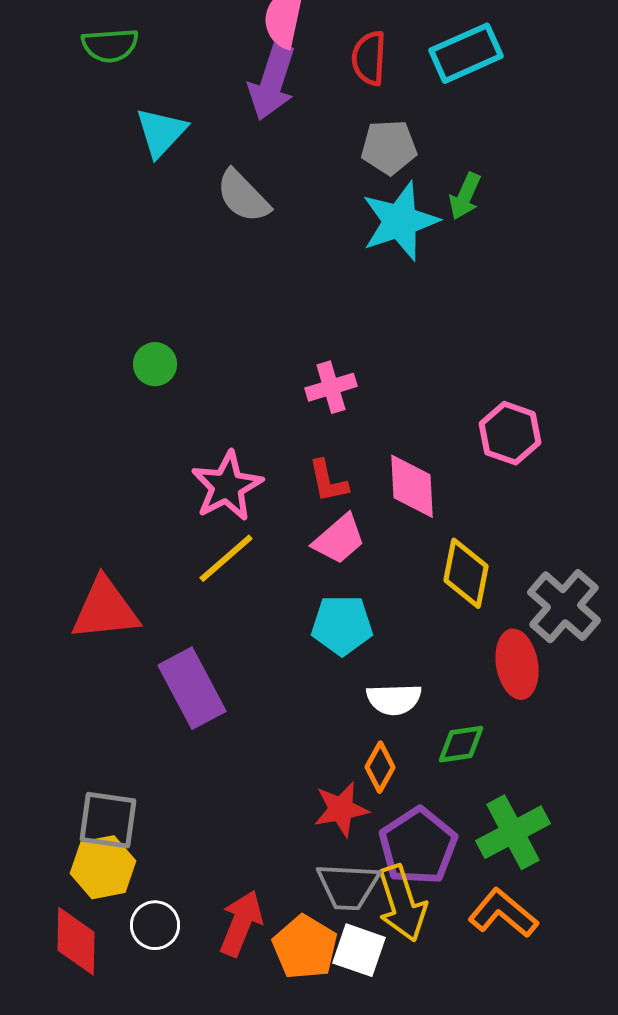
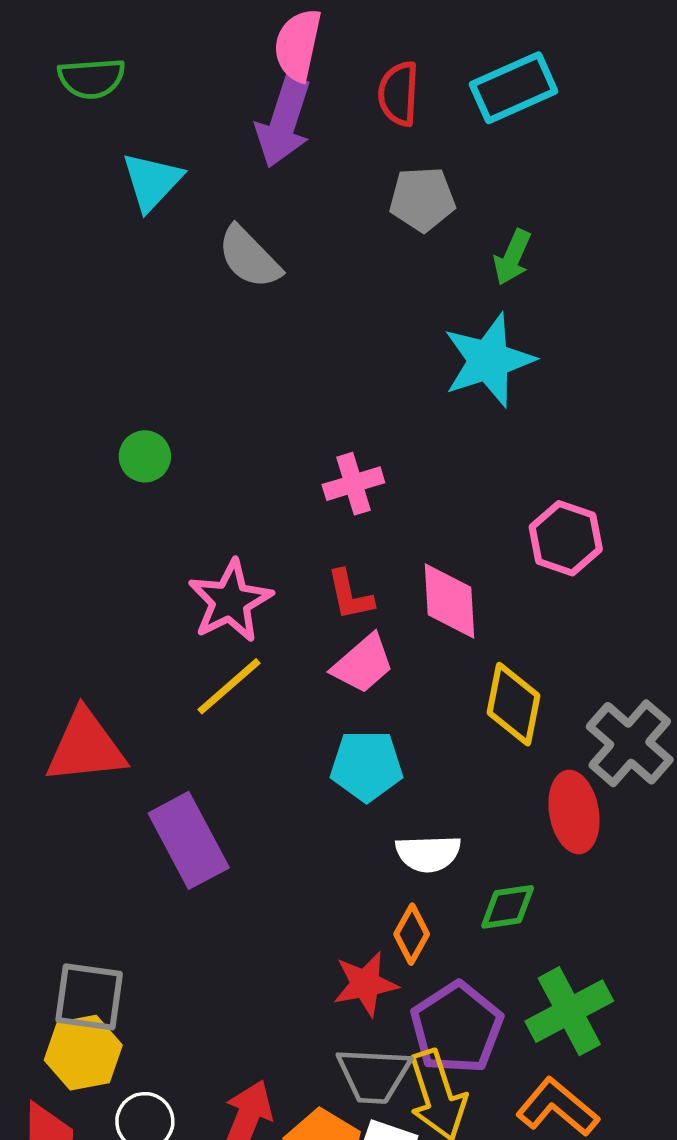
cyan star: (400, 221) -> (489, 360), moved

